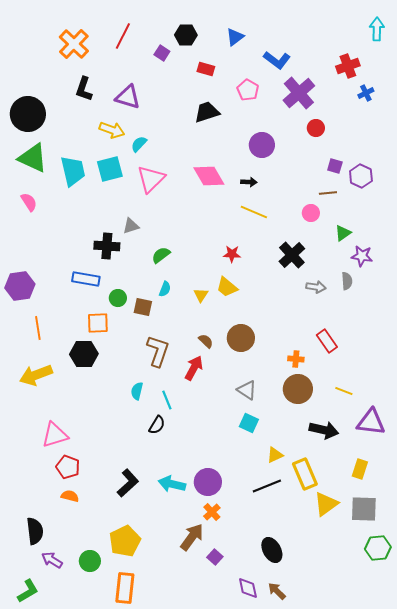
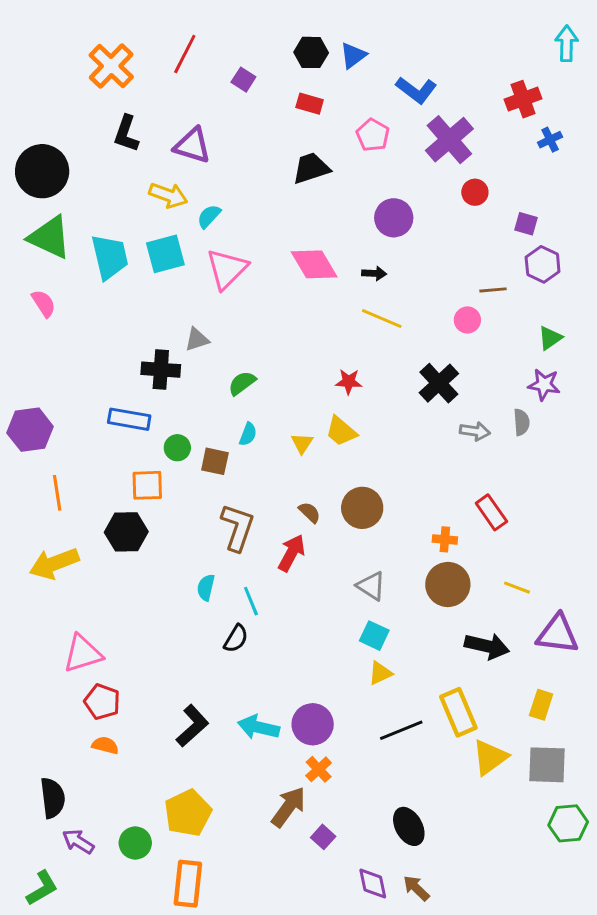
black hexagon: (186, 35) -> (311, 52), moved
purple square: (335, 166) -> (526, 224), moved
green triangle: (343, 233) -> (550, 338), moved
yellow triangle: (275, 455) -> (380, 673), moved

